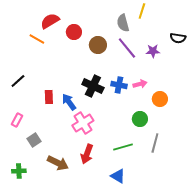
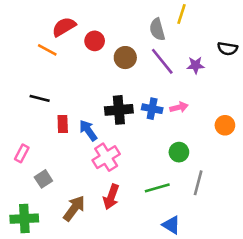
black line: (18, 81) -> (40, 98), moved, turned 56
black cross: (93, 86) -> (119, 110), turned -30
orange circle: (160, 99) -> (225, 125), moved
brown arrow: (58, 163) -> (74, 208), turned -80
green cross: (19, 171) -> (24, 219), size x1.5
blue triangle: (118, 176) -> (171, 225), moved

